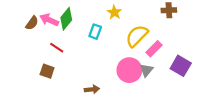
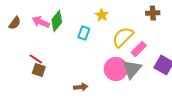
brown semicircle: (32, 23) -> (15, 23), moved
red line: (57, 48) -> (36, 59), moved
gray triangle: (146, 70) -> (132, 69), size x1.5

